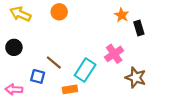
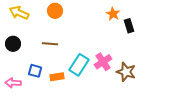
pink cross: (114, 54) -> (103, 62), moved
brown line: (54, 62) -> (50, 44), moved, turned -35
orange rectangle: (70, 89) -> (57, 77), moved

